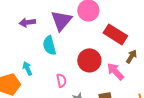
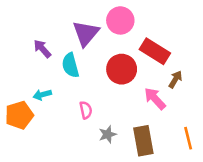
purple arrow: (27, 22) -> (42, 49), moved, turned 56
red circle: (89, 60) -> (122, 69), moved
cyan arrow: (27, 68) -> (42, 95), turned -80

